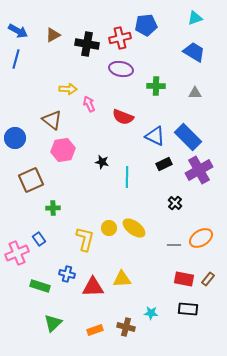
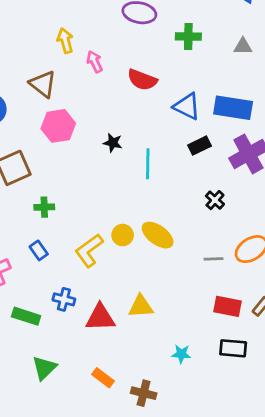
yellow arrow: (68, 89) -> (65, 41), turned -108
blue rectangle: (188, 137) -> (233, 108), turned -36
blue rectangle: (39, 239) -> (39, 250), moved
yellow L-shape: (85, 239) -> (89, 250), turned -140
brown cross: (126, 327) -> (144, 393), moved
orange rectangle: (95, 330) -> (103, 378), turned 56

